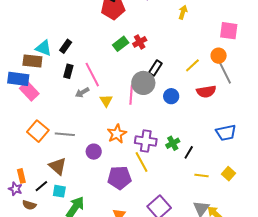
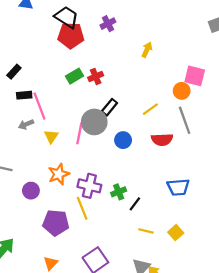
orange circle: (219, 56) -> (182, 91), moved
black rectangle: (68, 71) -> (24, 95), moved, turned 64

